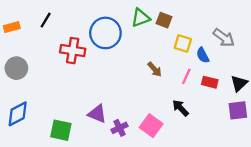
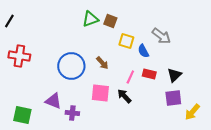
blue circle: (105, 33) -> (71, 66), moved
red cross: (73, 51) -> (19, 56), moved
pink line: (186, 76) -> (130, 77), moved
pink square: (151, 126) -> (100, 93), moved, turned -30
purple cross: (120, 128) -> (72, 113), turned 32

